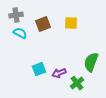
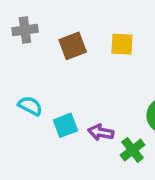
cyan semicircle: (20, 33) -> (30, 106), moved
purple arrow: (59, 73) -> (101, 132), turned 32

